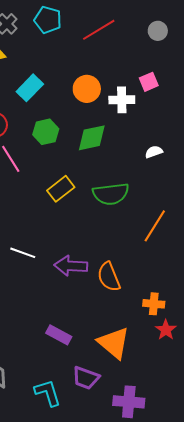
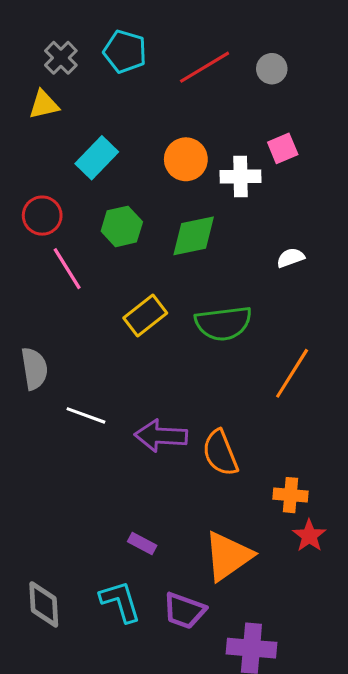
gray circle: (158, 31) -> (272, 69), moved
purple rectangle: (59, 335) -> (142, 544), size x0.7
orange triangle: (114, 343) -> (228, 556), turned 45
cyan L-shape: (48, 393) -> (120, 601), moved

